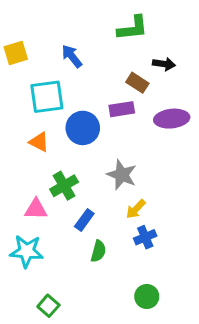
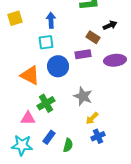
blue arrow: (72, 56) -> (51, 20), turned 35
black arrow: (164, 64) -> (110, 25), turned -32
cyan square: (47, 97) -> (46, 42), moved, size x0.7
orange triangle: (39, 142) -> (30, 75), size x1.5
blue rectangle: (84, 220) -> (49, 137), moved

